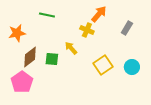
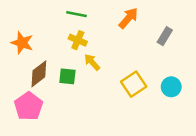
green line: (47, 15) -> (77, 14), moved
yellow cross: (87, 30) -> (78, 40), moved
orange star: (17, 33) -> (22, 43), turned 30

